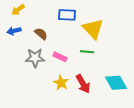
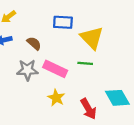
pink rectangle: (60, 57) -> (55, 69), size x1.5
red arrow: (83, 84) -> (88, 109), moved

